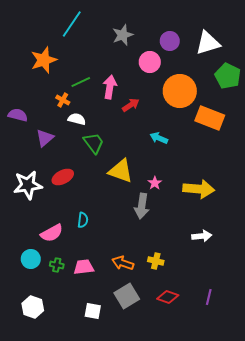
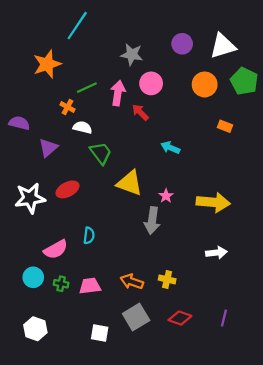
gray star: (123, 35) -> (132, 54), moved, turned 30
pink circle: (150, 62) -> (151, 83), moved
orange circle: (180, 91) -> (205, 84), moved, size x0.7
red arrow: (131, 105) -> (140, 112), turned -102
orange rectangle: (210, 118) -> (225, 126), size x0.5

